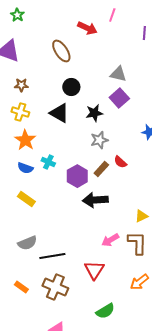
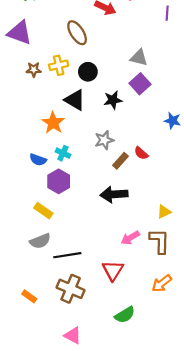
yellow cross: (20, 112) -> (59, 65), moved, turned -30
orange star: (25, 140) -> (53, 123), moved
gray star: (99, 140) -> (104, 140), moved
purple hexagon: (77, 176) -> (59, 181), moved
yellow rectangle: (26, 199) -> (43, 211), moved
orange rectangle: (21, 287) -> (29, 296), moved

